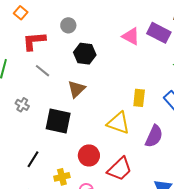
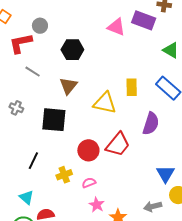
gray circle: (68, 25) -> (40, 26), moved
yellow triangle: (118, 123) -> (105, 103), moved
red trapezoid: (120, 169) -> (118, 144), moved

